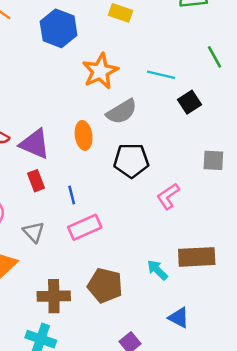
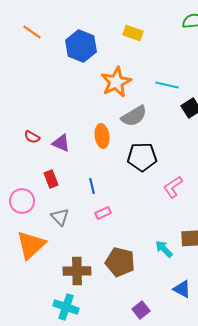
purple triangle: (35, 144) -> (61, 143), size x0.7
red rectangle: (36, 181) -> (51, 179), moved
pink rectangle: (85, 227) -> (103, 213), size x0.6

